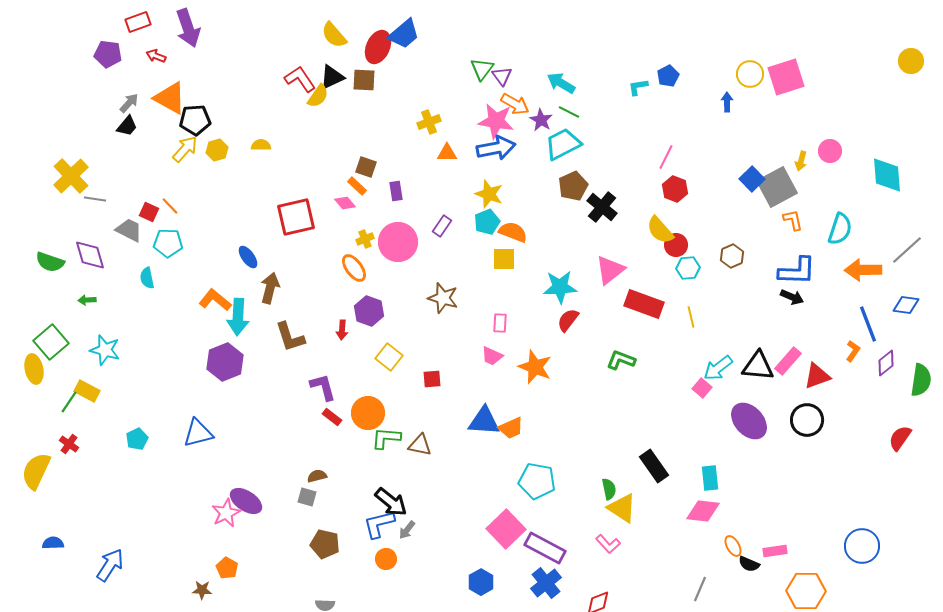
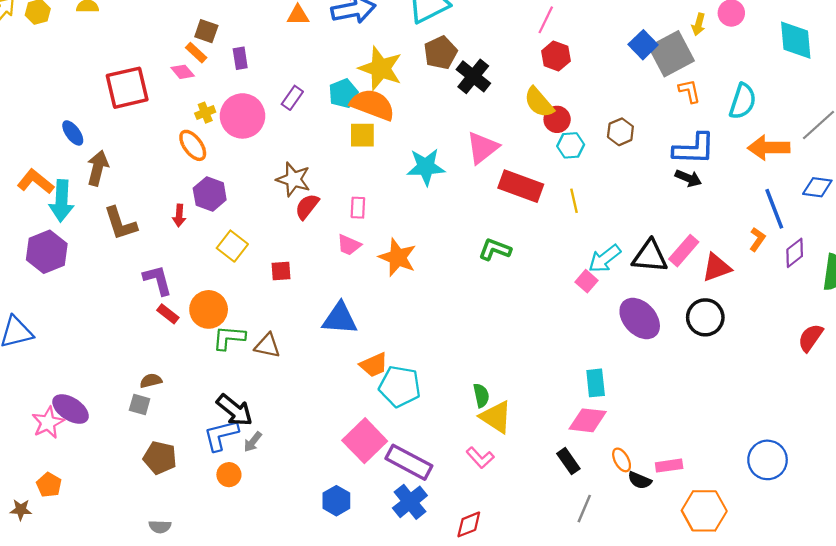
yellow star: (489, 194) -> (381, 68), moved, size x1.4
orange semicircle: (513, 232) -> (373, 105), size x1.4
red semicircle: (568, 320) -> (307, 206), moved
orange trapezoid: (511, 428) -> (374, 365), moved
black rectangle: (654, 466) -> (568, 461), moved, size x0.7

